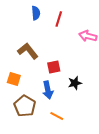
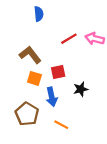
red line: (59, 19) -> (69, 39), moved, turned 42
orange square: (14, 79) -> (34, 78), moved

